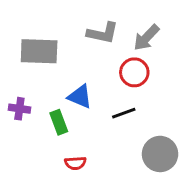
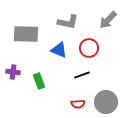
gray arrow: (146, 38) -> (108, 20), moved
blue triangle: (80, 97) -> (59, 50), moved
red semicircle: (75, 163) -> (78, 104), moved

